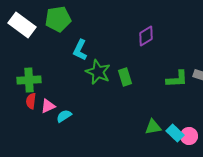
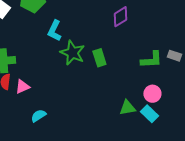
cyan semicircle: (64, 116) -> (38, 116), moved
pink circle: (189, 136) -> (152, 94), moved

